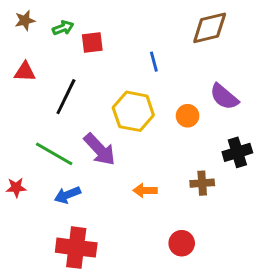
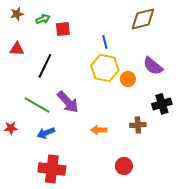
yellow hexagon: (133, 111) -> (105, 68), moved

